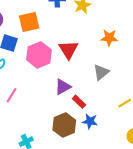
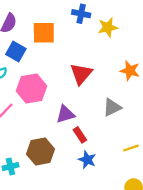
pink hexagon: (39, 55) -> (31, 88), moved
brown hexagon: (64, 125) -> (41, 152), moved

